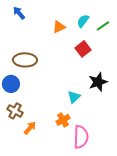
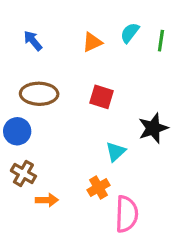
blue arrow: (19, 13) -> (33, 41), moved
green line: (103, 26) -> (161, 41), turned -48
red square: (83, 49) -> (102, 97), moved, turned -35
orange arrow: (30, 128) -> (47, 200), turned 48

